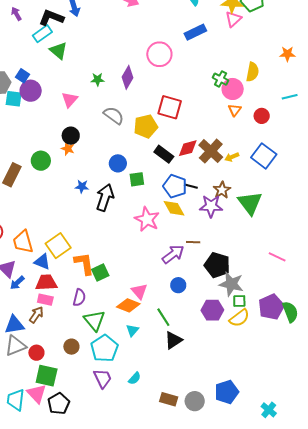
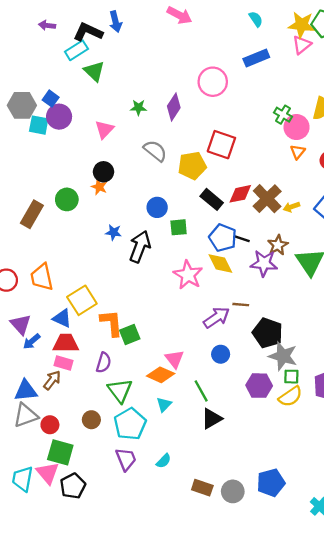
purple arrow: (16, 14) -> (47, 25), turned -56
orange trapezoid: (23, 242) -> (42, 277), moved

